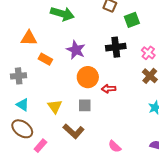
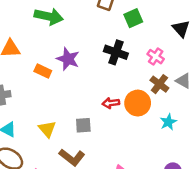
black cross: (116, 47) -> (116, 52), turned 30
orange rectangle: (45, 59) -> (43, 71), moved
orange circle: (88, 77) -> (138, 103), moved

